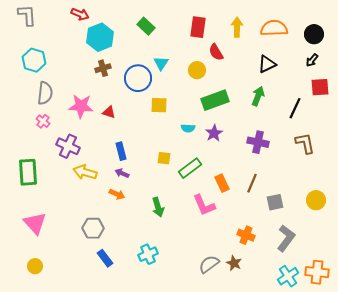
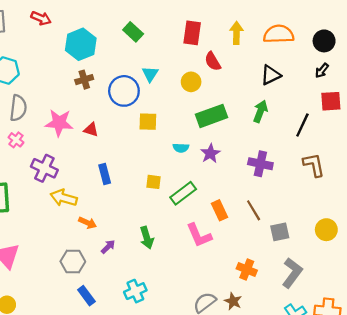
red arrow: (80, 14) -> (41, 18), moved
purple arrow: (122, 173) -> (108, 247), moved, turned 112
brown line: (252, 183) -> (254, 210), turned -54
orange arrow: (117, 194) -> (88, 223), moved

